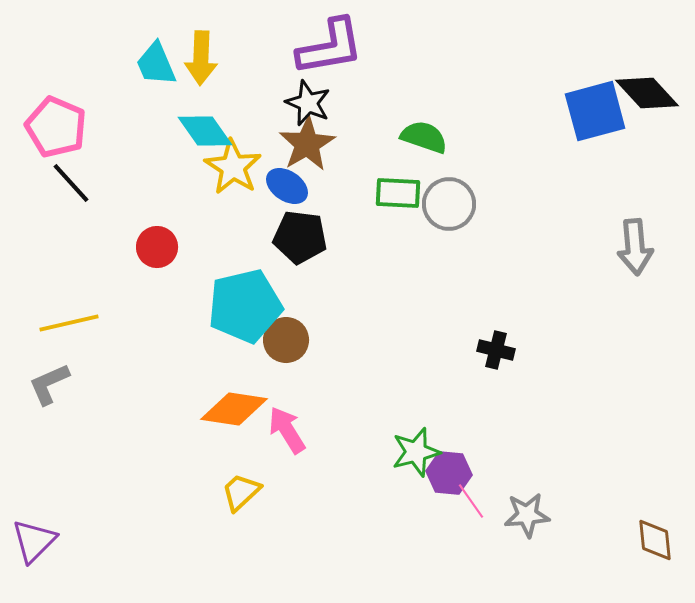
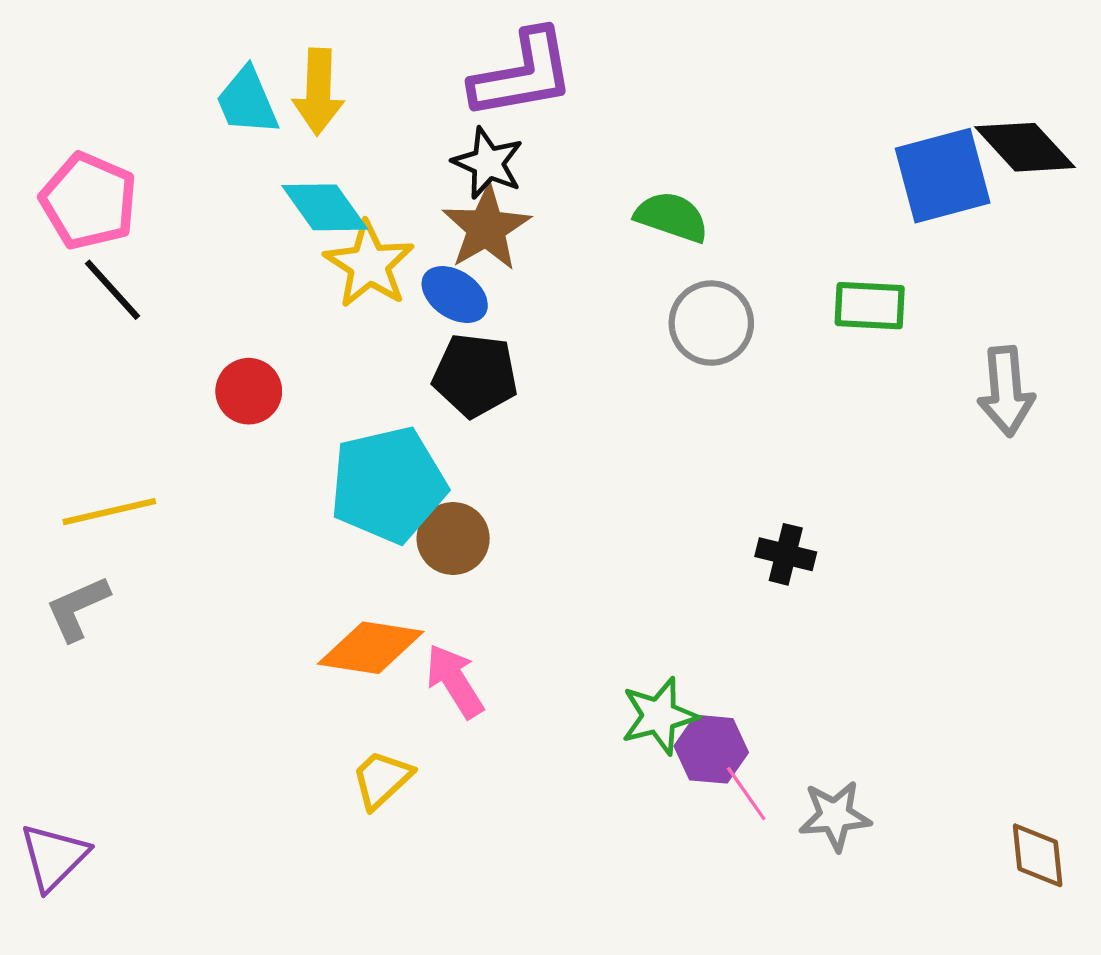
green rectangle: (398, 193) -> (870, 306), moved

